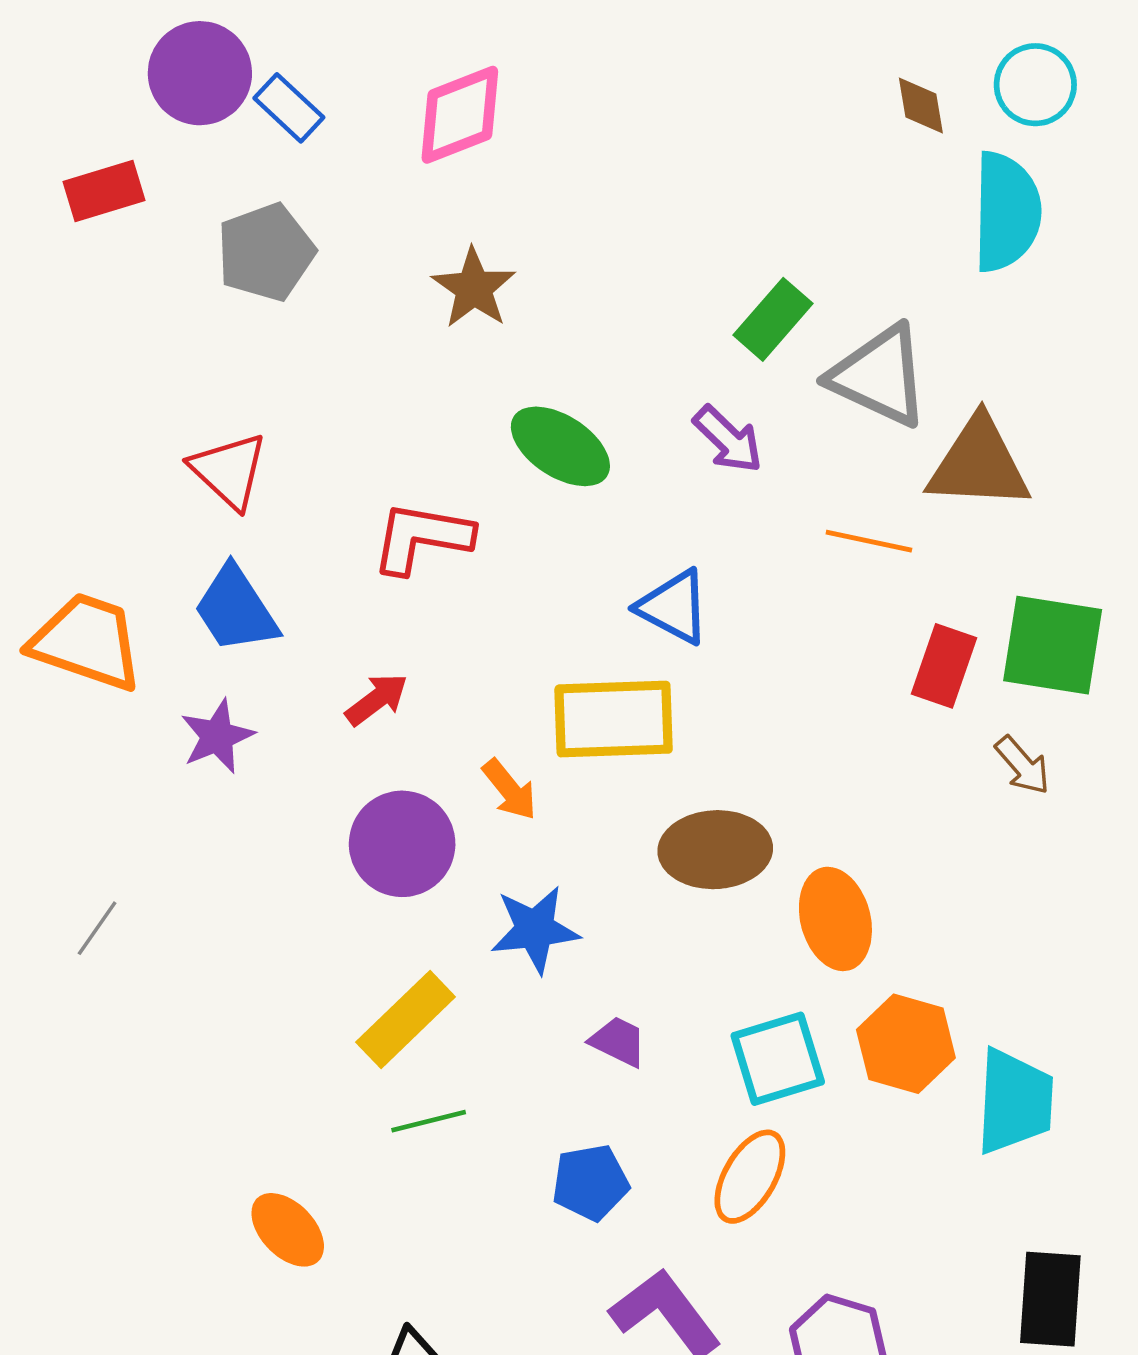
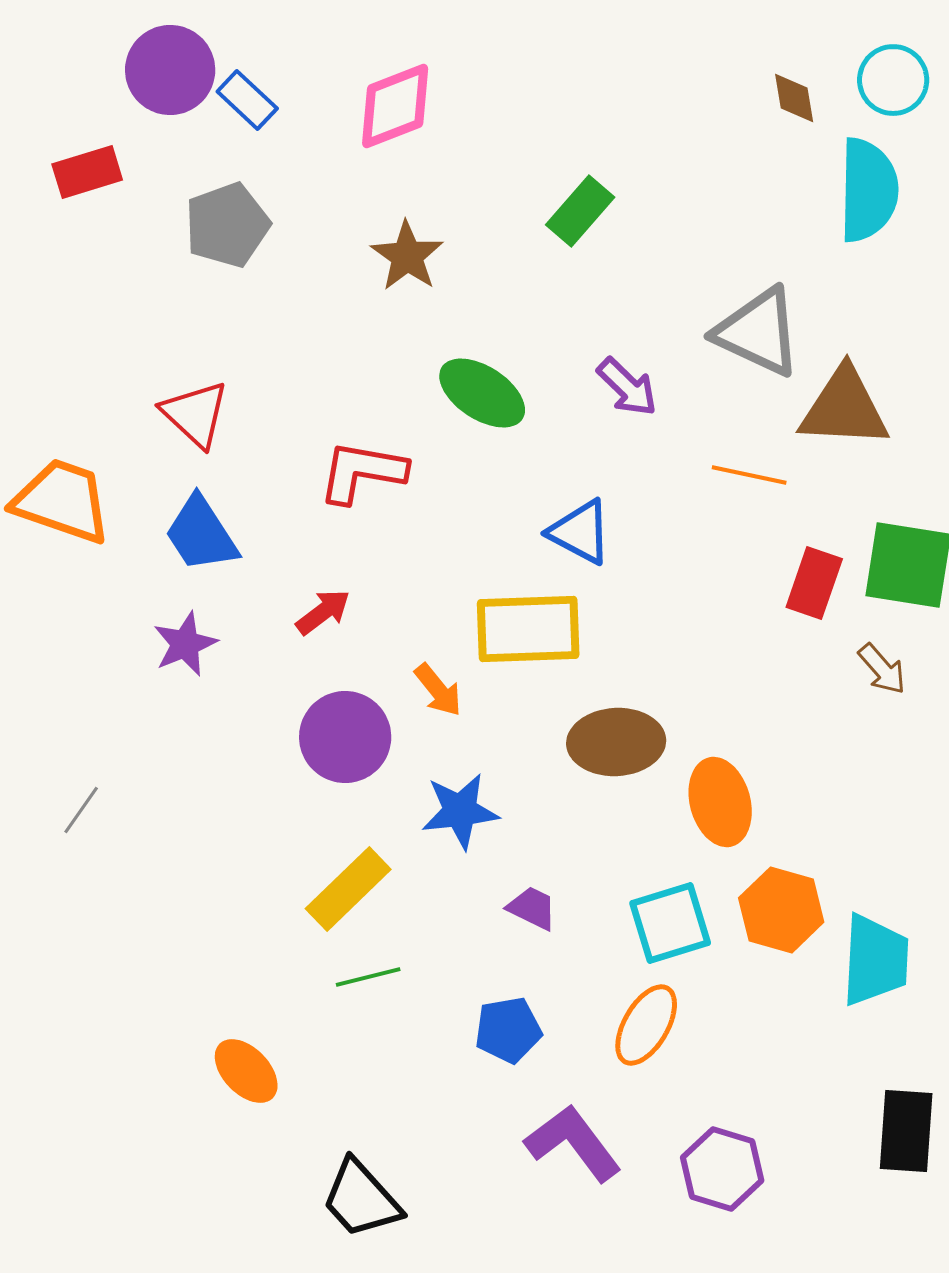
green rectangle: (773, 319) -> (580, 211), moved
orange trapezoid: (87, 642) -> (62, 501), moved

